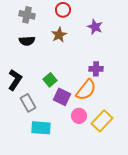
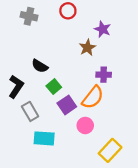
brown star: (59, 35) -> (87, 48), moved
black semicircle: (27, 41) -> (40, 66), moved, turned 35
purple square: (62, 97) -> (67, 105), turned 30
yellow rectangle: (102, 121) -> (110, 150), moved

